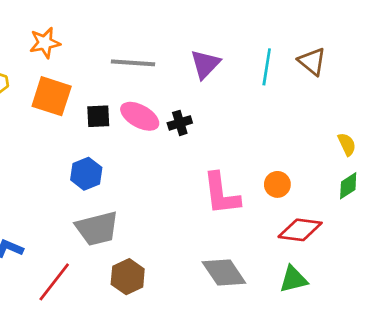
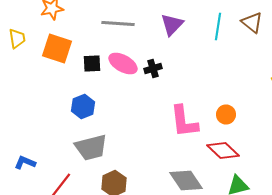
red diamond: (300, 230) -> (223, 150), moved, turned 36

